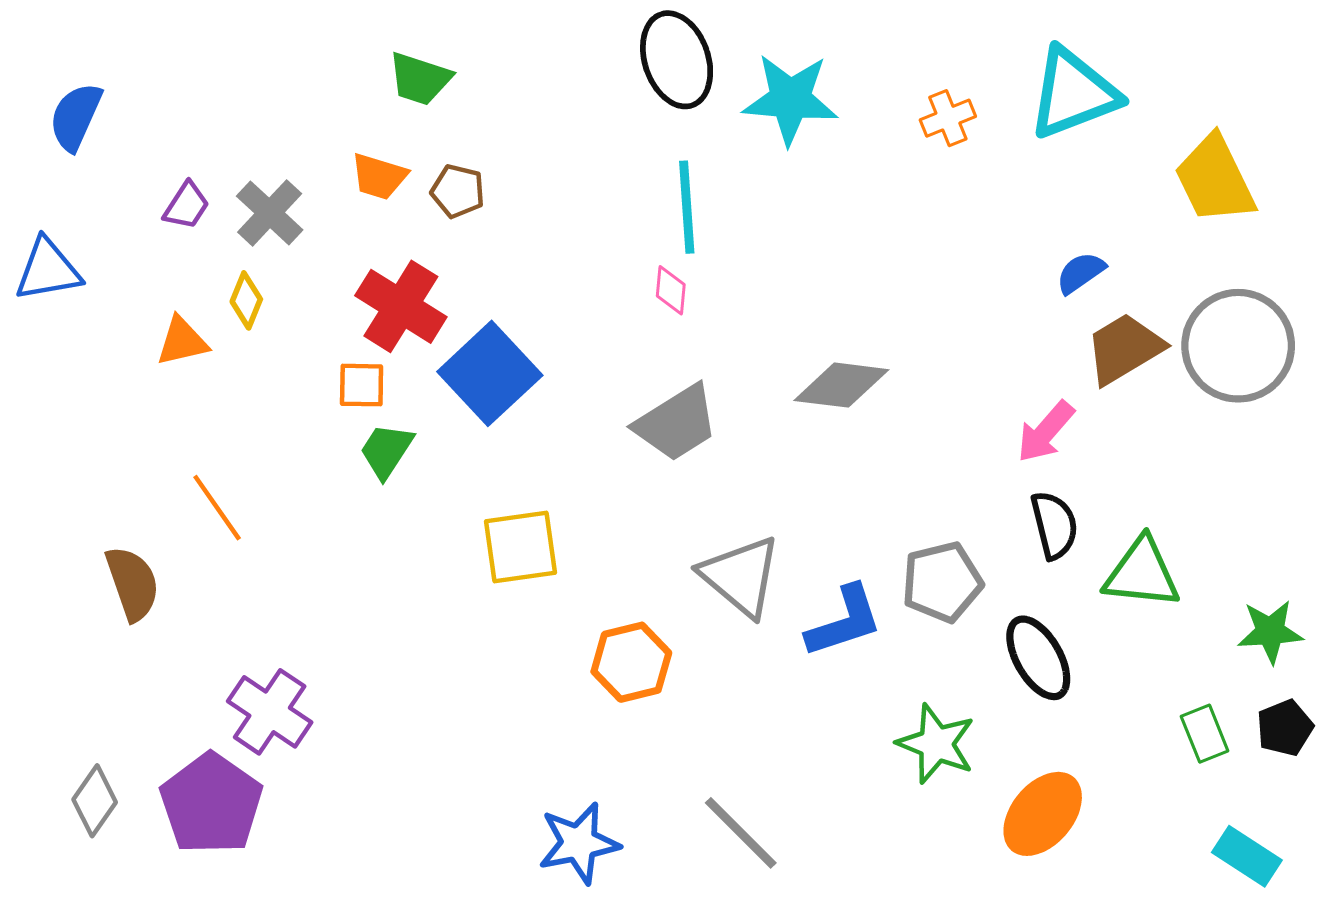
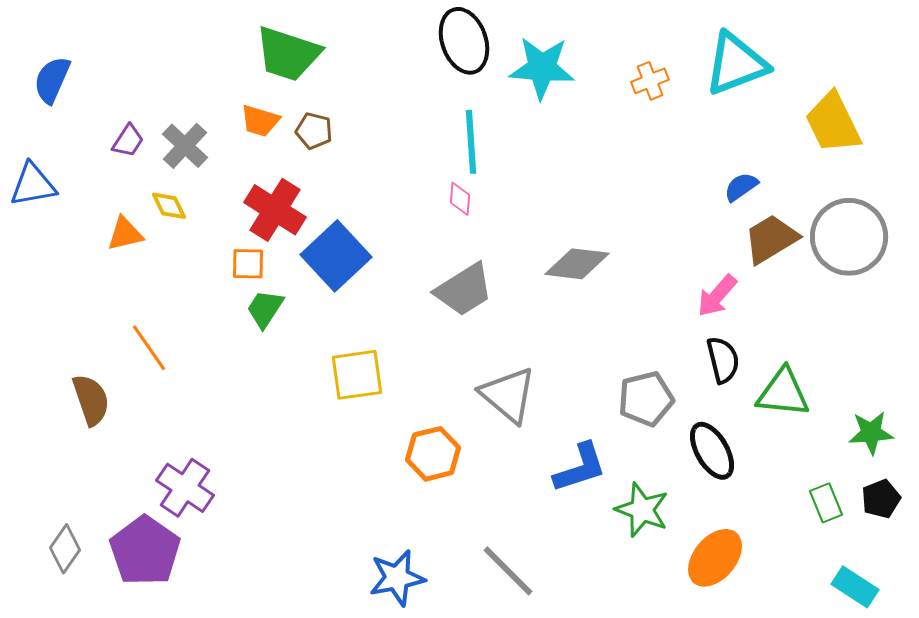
green trapezoid: (420, 79) -> (288, 54), size x1.5
yellow diamond: (246, 300) -> (169, 206), turned -48
blue L-shape: (844, 621) -> (580, 468), moved

